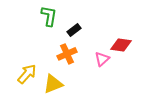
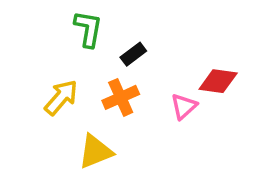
yellow arrow: (27, 74) -> (61, 97), moved

